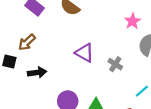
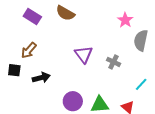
purple triangle: (85, 53) -> (84, 54), turned 30

